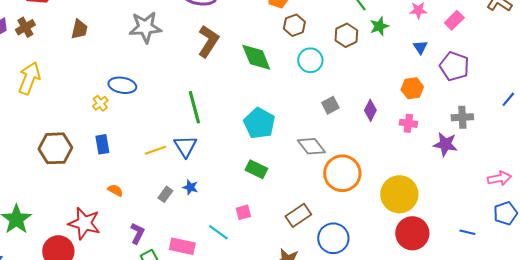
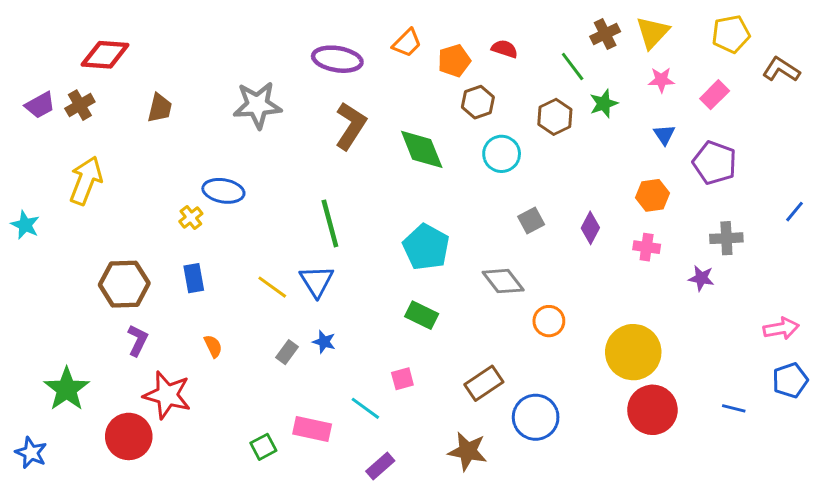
purple star: (445, 144) -> (701, 278), size x0.7
yellow line: (155, 150) -> (272, 287), turned 55
orange circle: (342, 173) -> (549, 321), size x0.6
orange semicircle: (115, 190) -> (213, 346), turned 35
purple L-shape: (137, 233) -> (138, 340), moved

